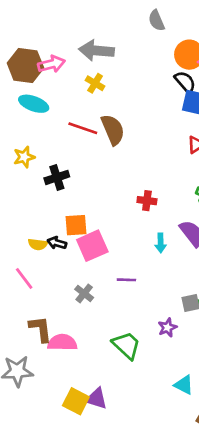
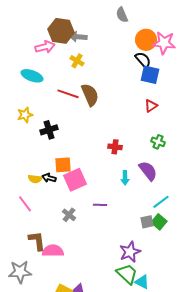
gray arrow: (96, 51) -> (78, 37), size x0.7
brown hexagon: (25, 66) -> (61, 31), moved
purple star: (167, 328) -> (130, 252), moved, size x1.5
green trapezoid: (126, 345) -> (127, 274), moved

